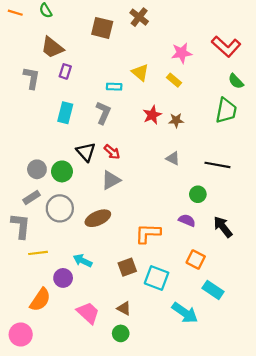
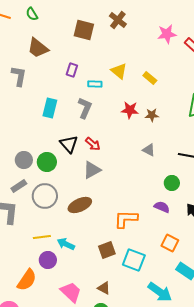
pink star: (182, 53) -> (167, 34), moved
purple rectangle: (65, 71) -> (72, 70), moved
red star: (152, 115) -> (130, 110), turned 30
yellow line: (38, 253) -> (42, 237), moved

